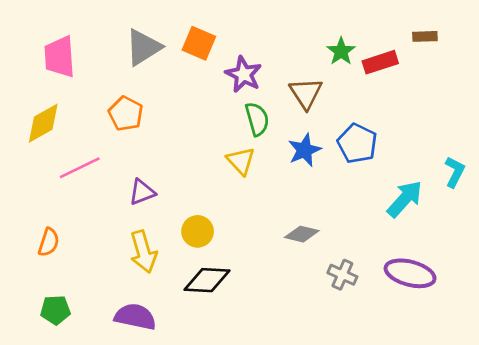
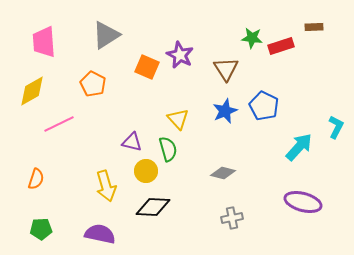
orange square: (199, 43) -> (147, 67), moved
green star: (341, 51) -> (252, 38), turned -30
green semicircle: (257, 119) -> (168, 149), moved
purple triangle: (142, 192) -> (132, 142), moved, turned 35
gray cross: (342, 275) -> (232, 218), moved, turned -35

